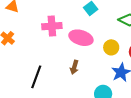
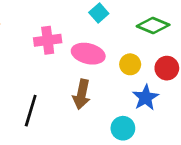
brown arrow: (74, 67) -> (82, 94), size x1.5

